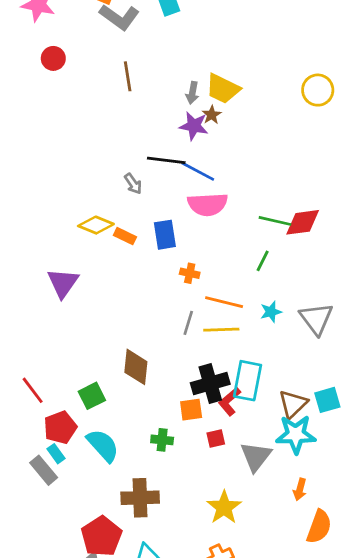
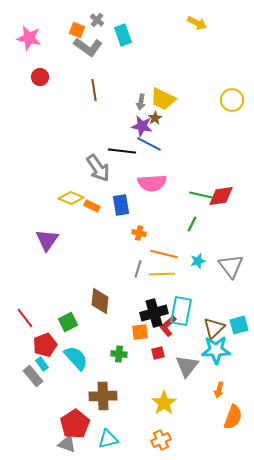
blue line: (198, 171) -> (149, 144), moved
gray arrow: (133, 184) -> (98, 168), size x1.8

